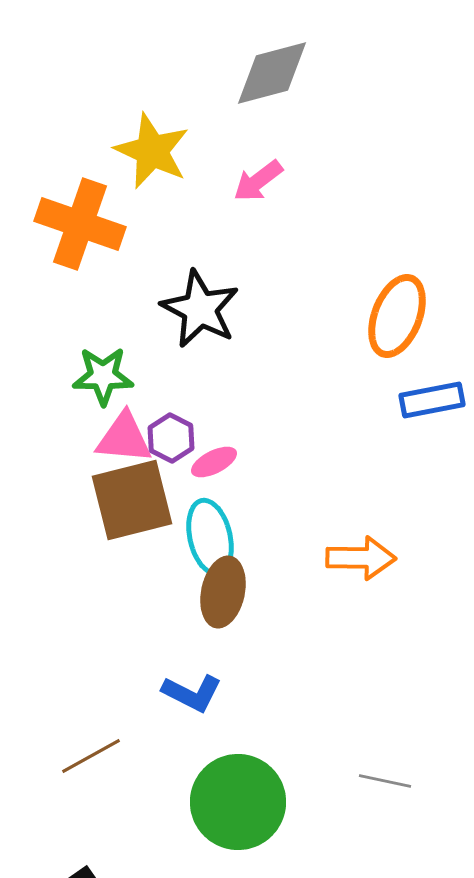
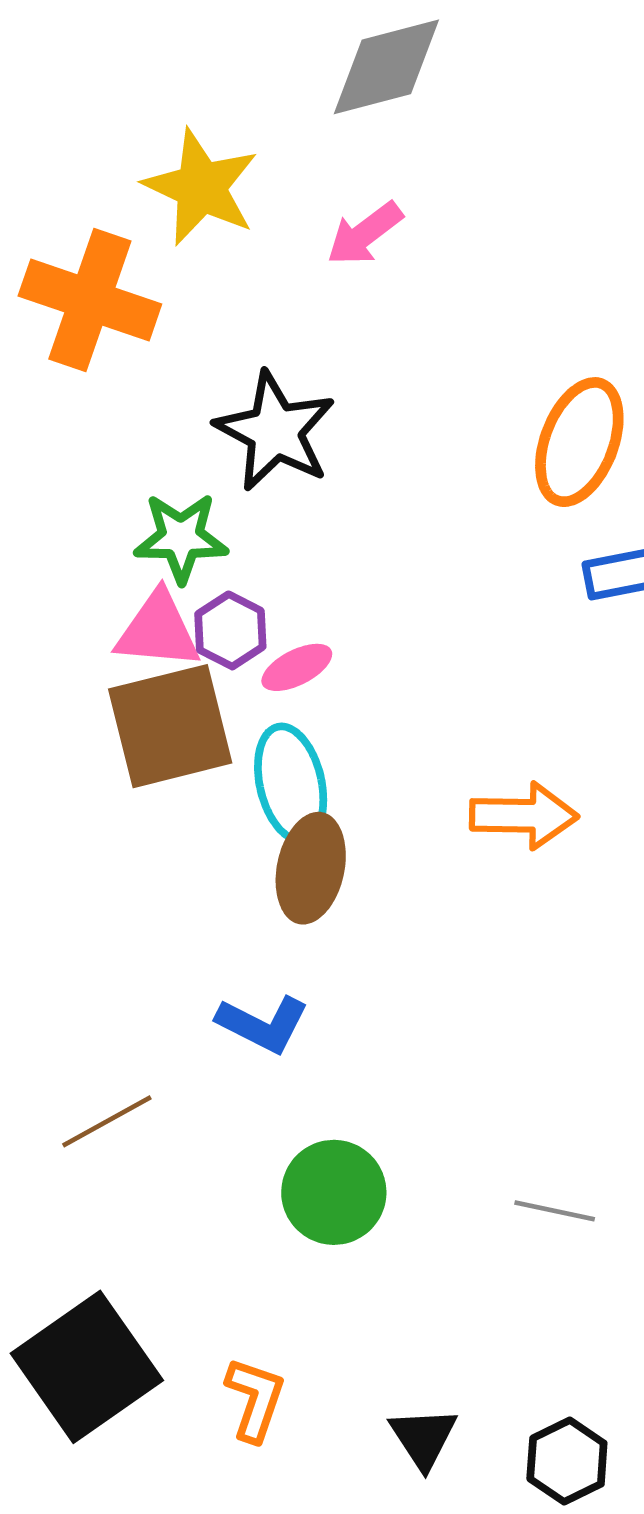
green star: (103, 376) -> (181, 538), moved
gray line: (385, 781) -> (555, 1211), moved
green circle: (238, 802) -> (334, 1192), size x0.7

